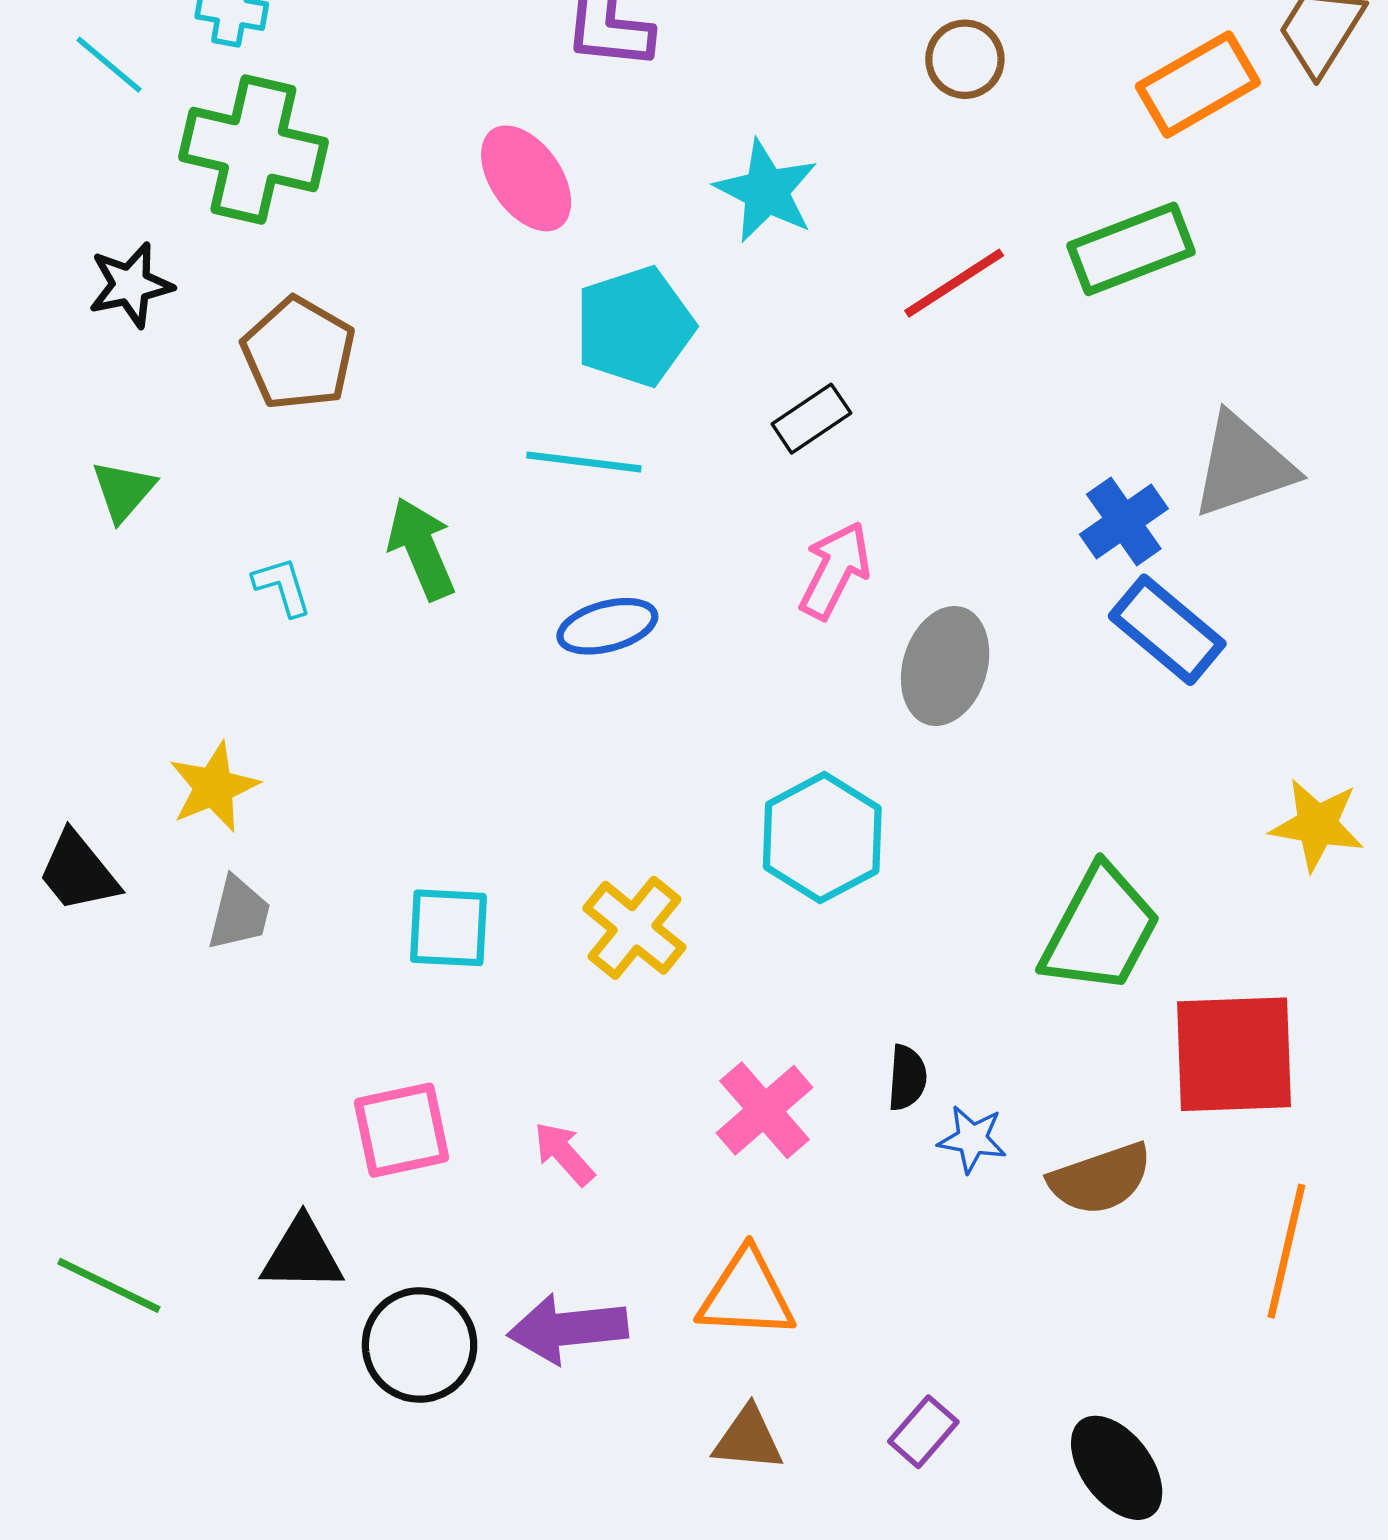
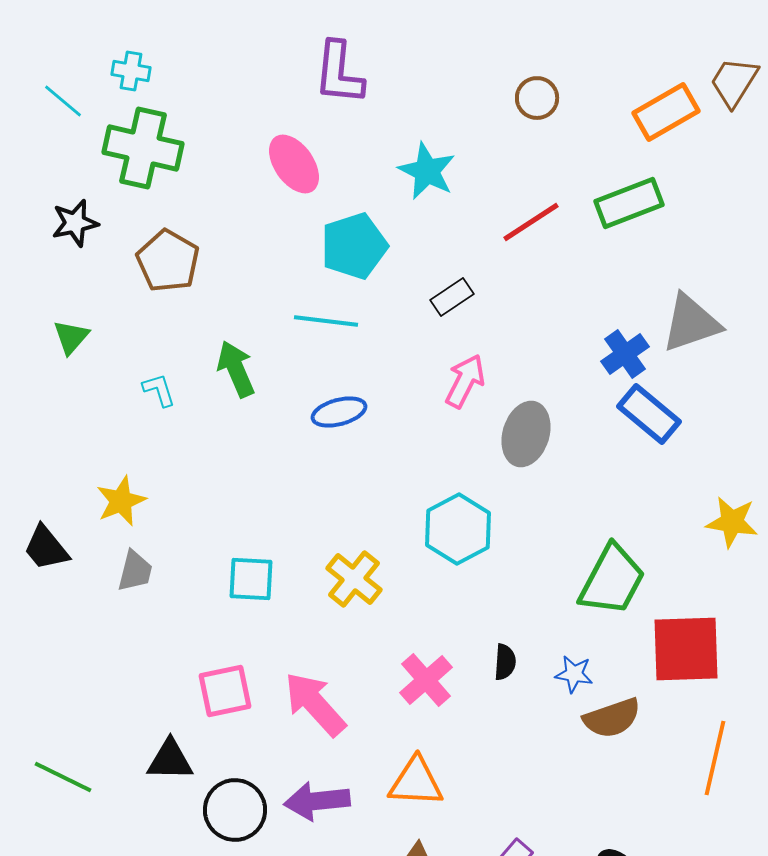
blue star: (972, 1139) -> (574, 674), moved
pink arrow: (564, 1154) -> (315, 704), size x1.8

